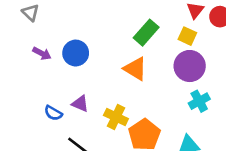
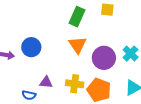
purple circle: (190, 66) -> (104, 58), moved
orange triangle: (135, 69) -> (78, 45), turned 42

